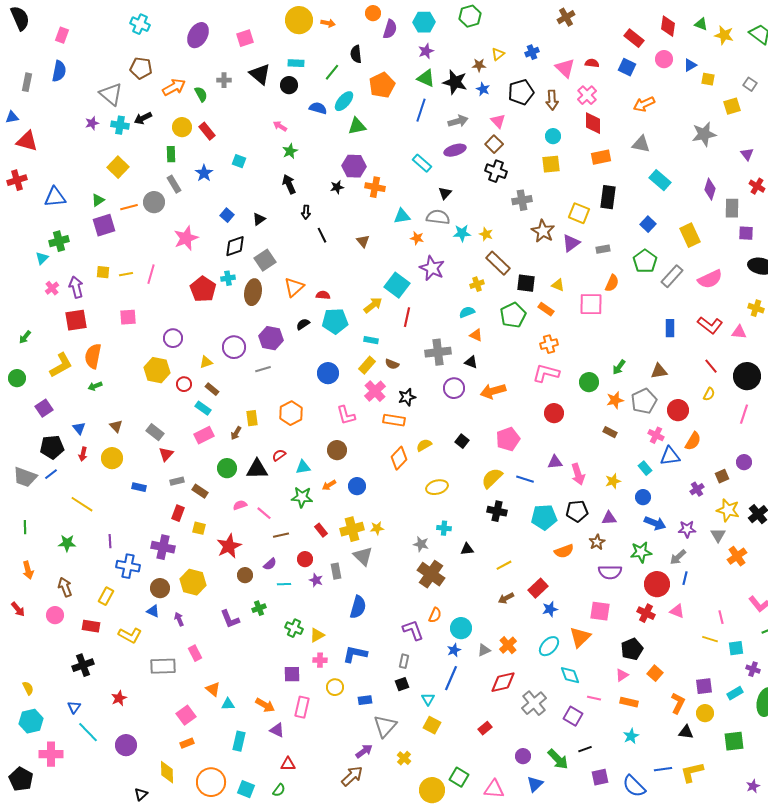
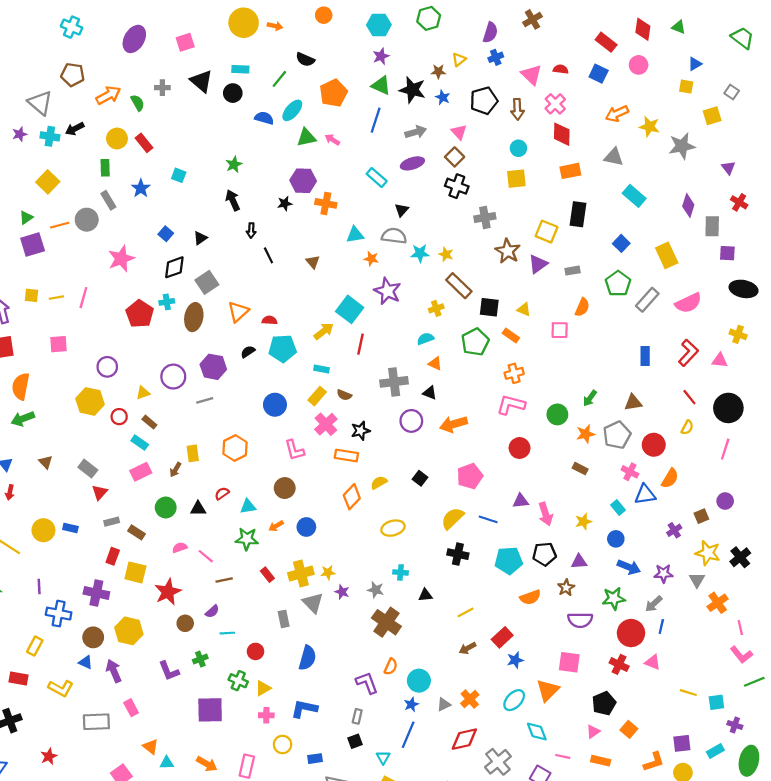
purple semicircle: (390, 29) -> (490, 32), moved
yellow star: (724, 35) -> (649, 127), moved
black semicircle: (356, 54) -> (305, 60), turned -60
blue triangle: (690, 65) -> (695, 64), moved
pink arrow: (280, 126) -> (332, 140), moved
pink square: (591, 304) -> (560, 330), size x0.7
red L-shape: (710, 325) -> (688, 353), turned -85
green arrow: (95, 386) -> (23, 419), size x1.5
yellow circle: (112, 458) -> (43, 530), moved
black triangle: (257, 469) -> (198, 509), size x0.7
yellow square: (199, 528) -> (135, 572), size x1.5
red circle: (305, 559) -> (255, 651), moved
purple star: (316, 580) -> (342, 592), moved
pink line: (721, 617) -> (740, 628), moved
purple arrow: (179, 619) -> (114, 671), size x1.5
purple square: (292, 674) -> (210, 710), moved, size x1.5
orange L-shape: (678, 703) -> (654, 762), turned 45

